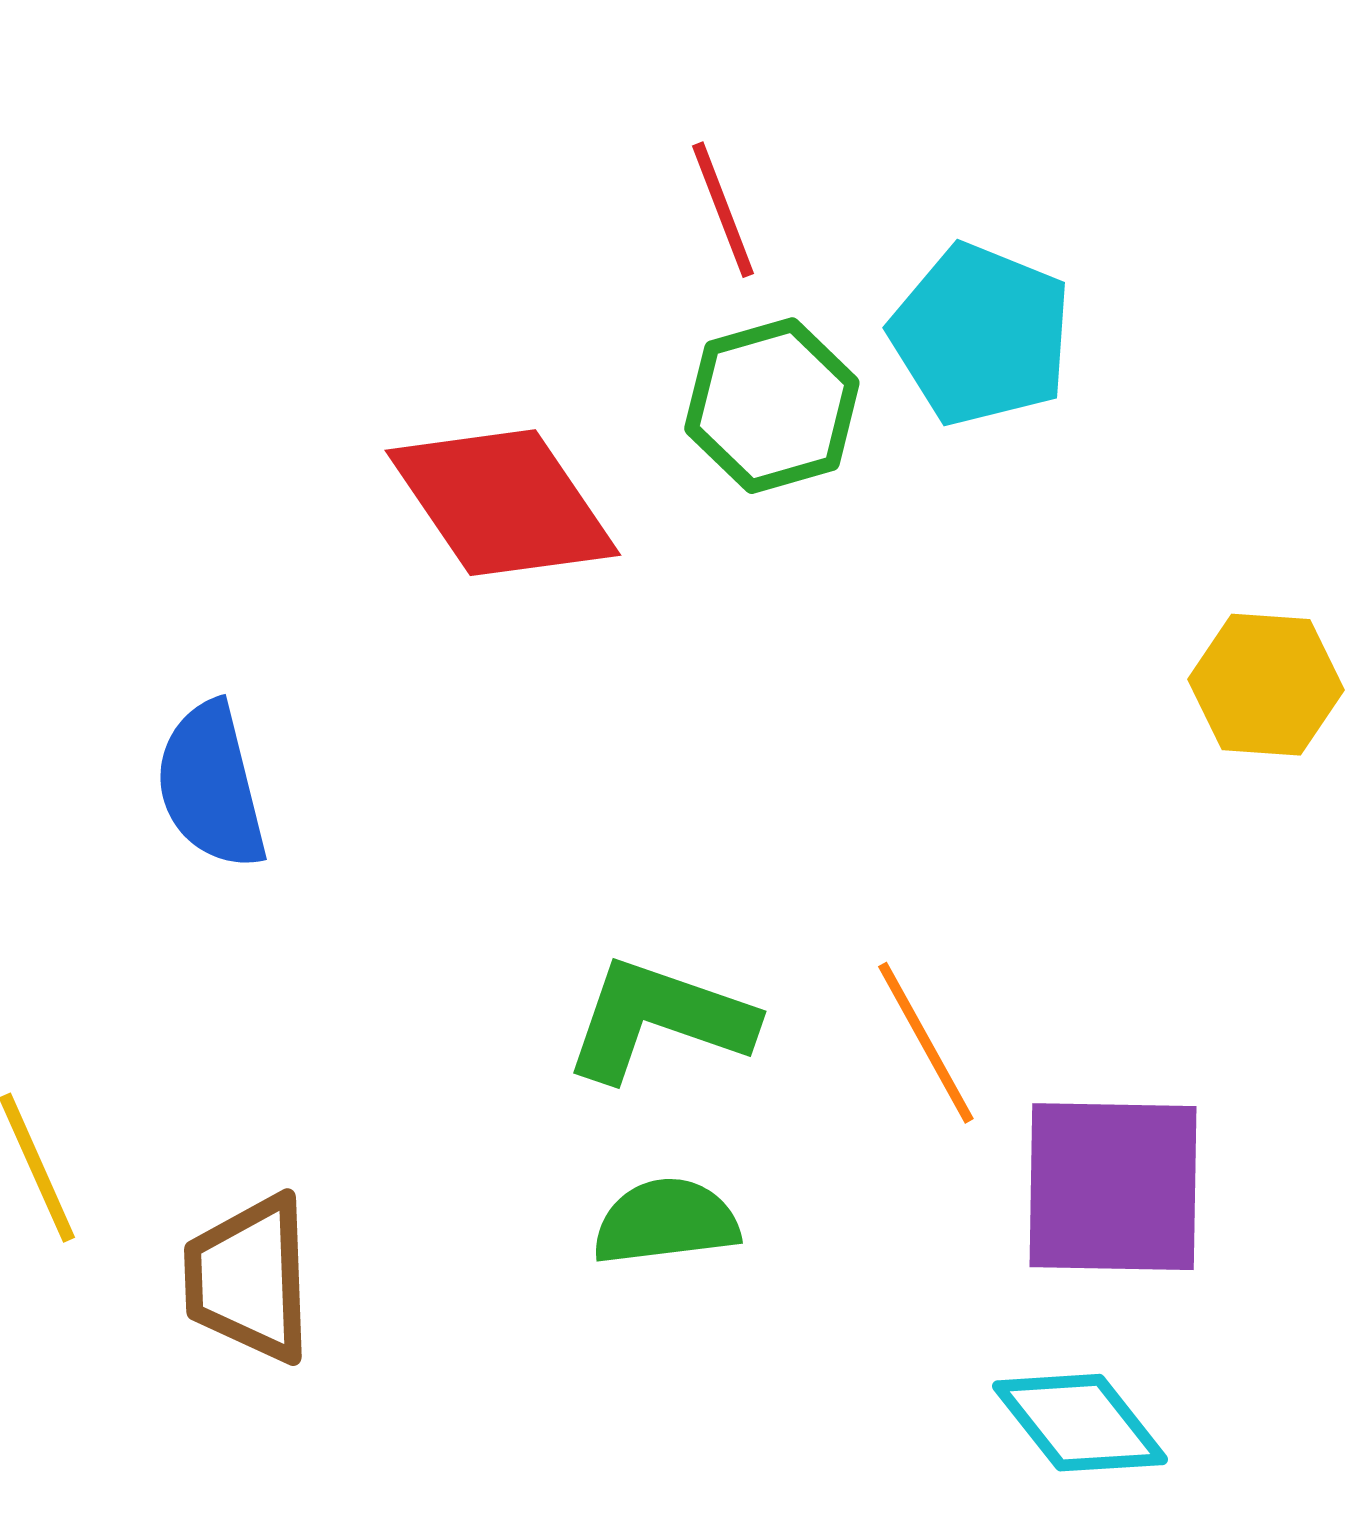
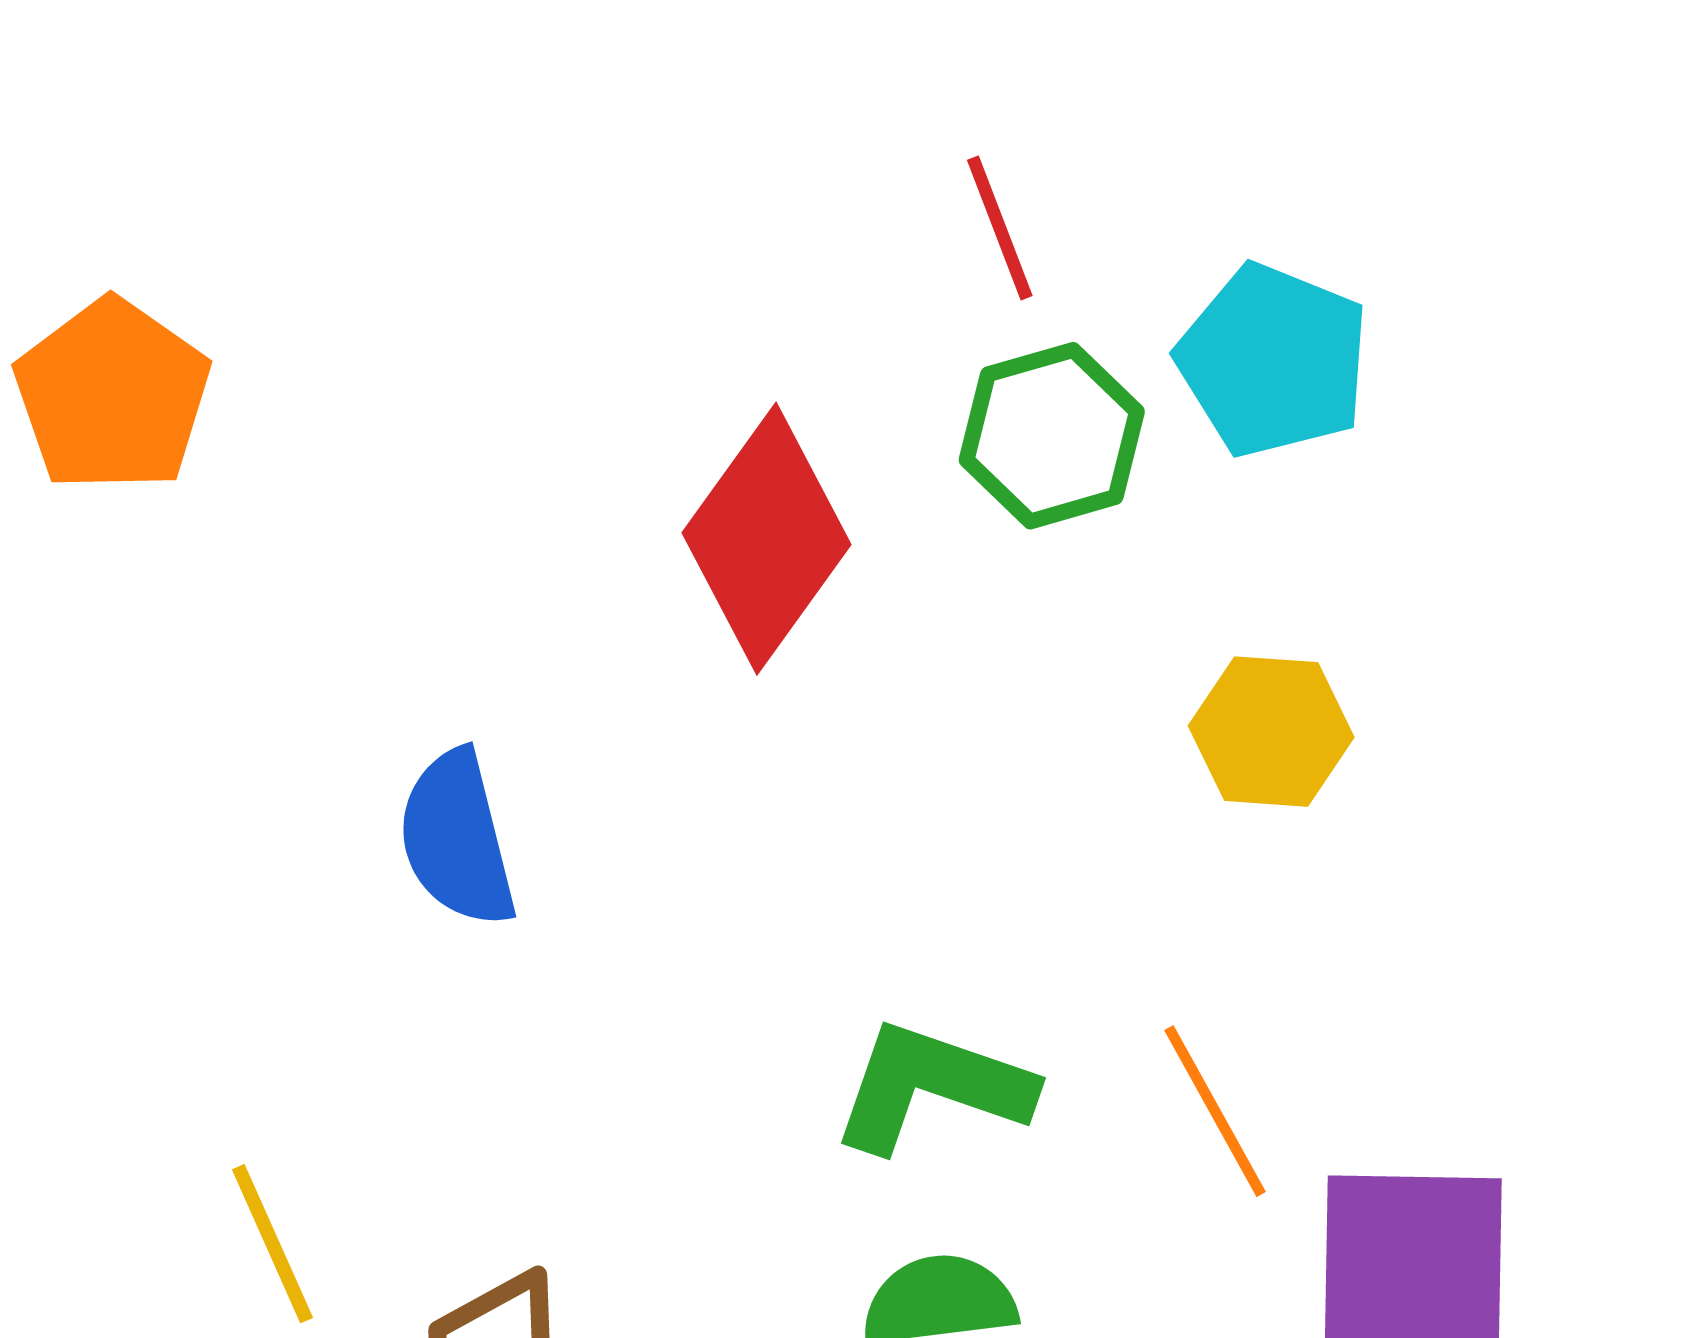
red diamond: (503, 503) -> (767, 539), turned 70
yellow hexagon: (1266, 685) -> (1271, 732), moved

